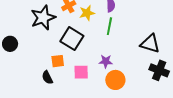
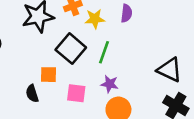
green line: (109, 26) -> (104, 52), moved

